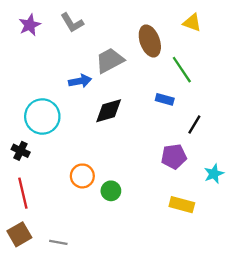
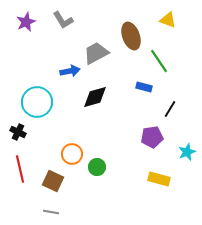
brown square: (19, 234) -> (53, 181), moved, turned -35

